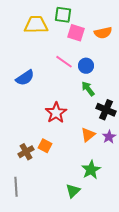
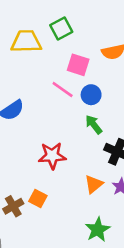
green square: (63, 15) -> (61, 29), turned -36
pink square: (76, 33) -> (78, 65), moved
red star: (56, 113) -> (52, 156), turned 30

